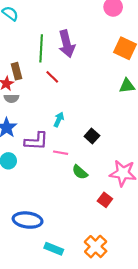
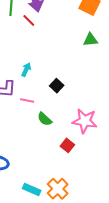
red line: (52, 77) -> (29, 20), moved
cyan rectangle: (54, 249) -> (32, 189), moved

